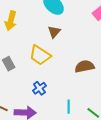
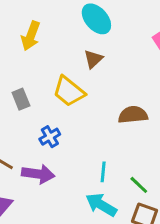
blue cross: (39, 88) -> (50, 137), moved

